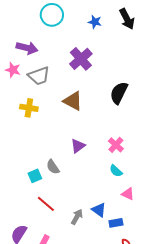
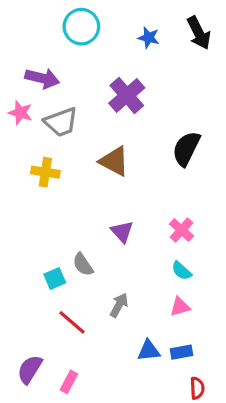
purple triangle: (78, 146) -> (122, 232), turned -35
pink triangle: (128, 194) -> (180, 307), moved, turned -40
blue triangle: (99, 210) -> (149, 351), moved, turned -42
gray arrow: (77, 217) -> (119, 305), moved

